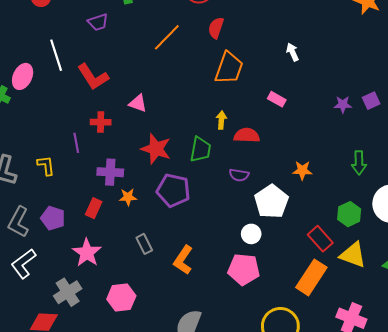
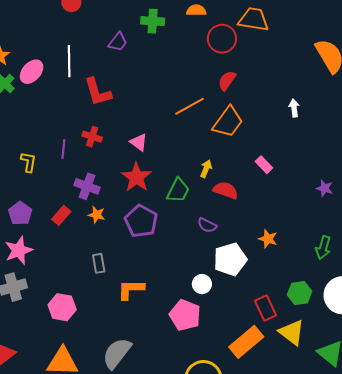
purple trapezoid: (98, 22) -> (118, 42), turned -50
orange line: (167, 37) -> (190, 106), moved
white arrow: (292, 52) -> (294, 108), moved
pink triangle: (138, 103) -> (139, 142), moved
pink star: (87, 253) -> (19, 250), moved
orange L-shape: (183, 260) -> (131, 289), turned 40

